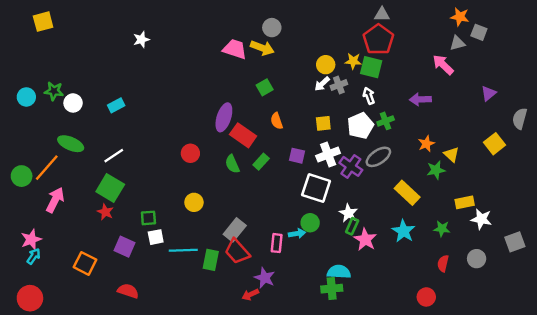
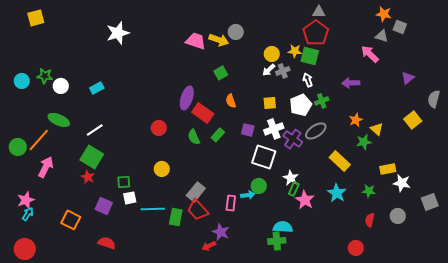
gray circle: (272, 28) -> (236, 32), moved
white star: (141, 40) -> (118, 33), size x1.6
gray triangle: (457, 43) -> (382, 36), turned 32

